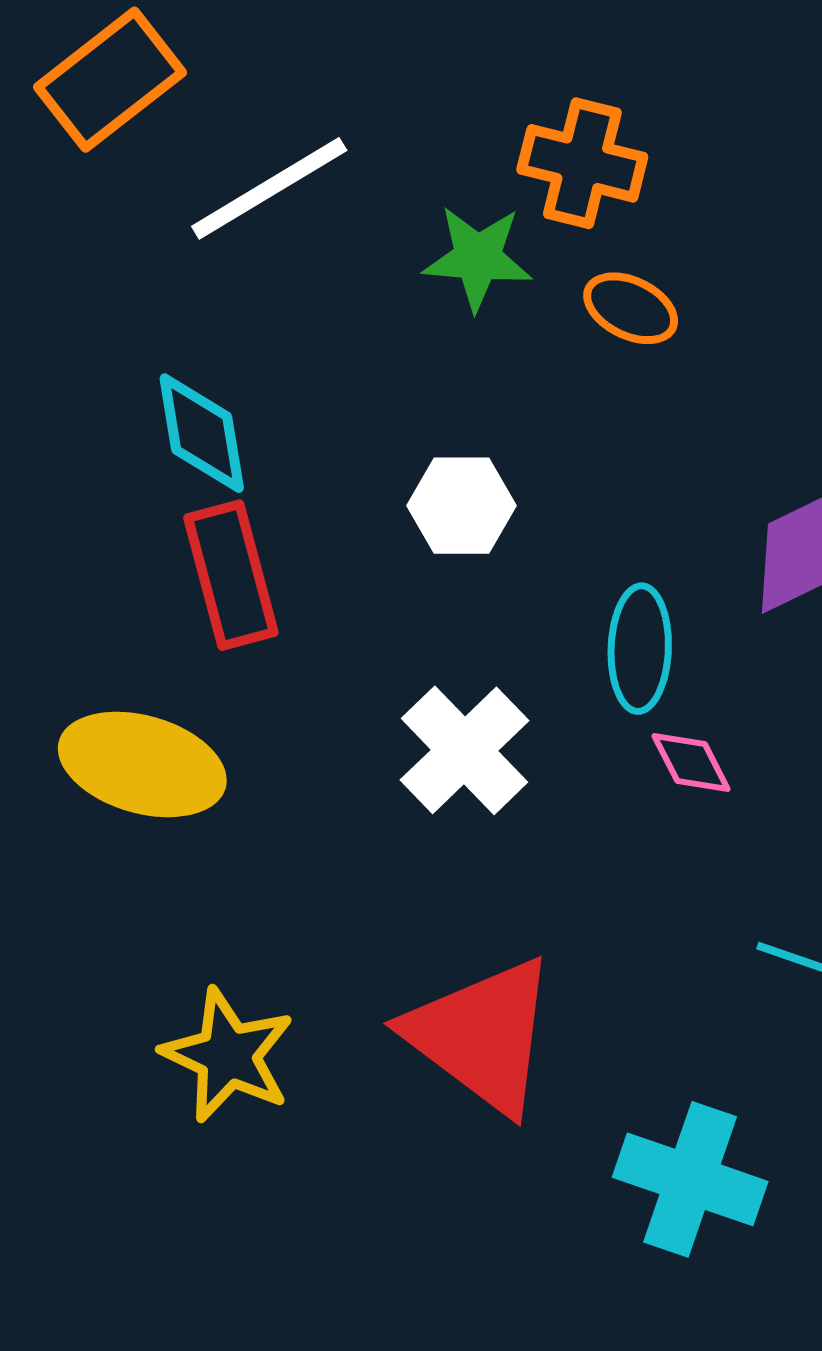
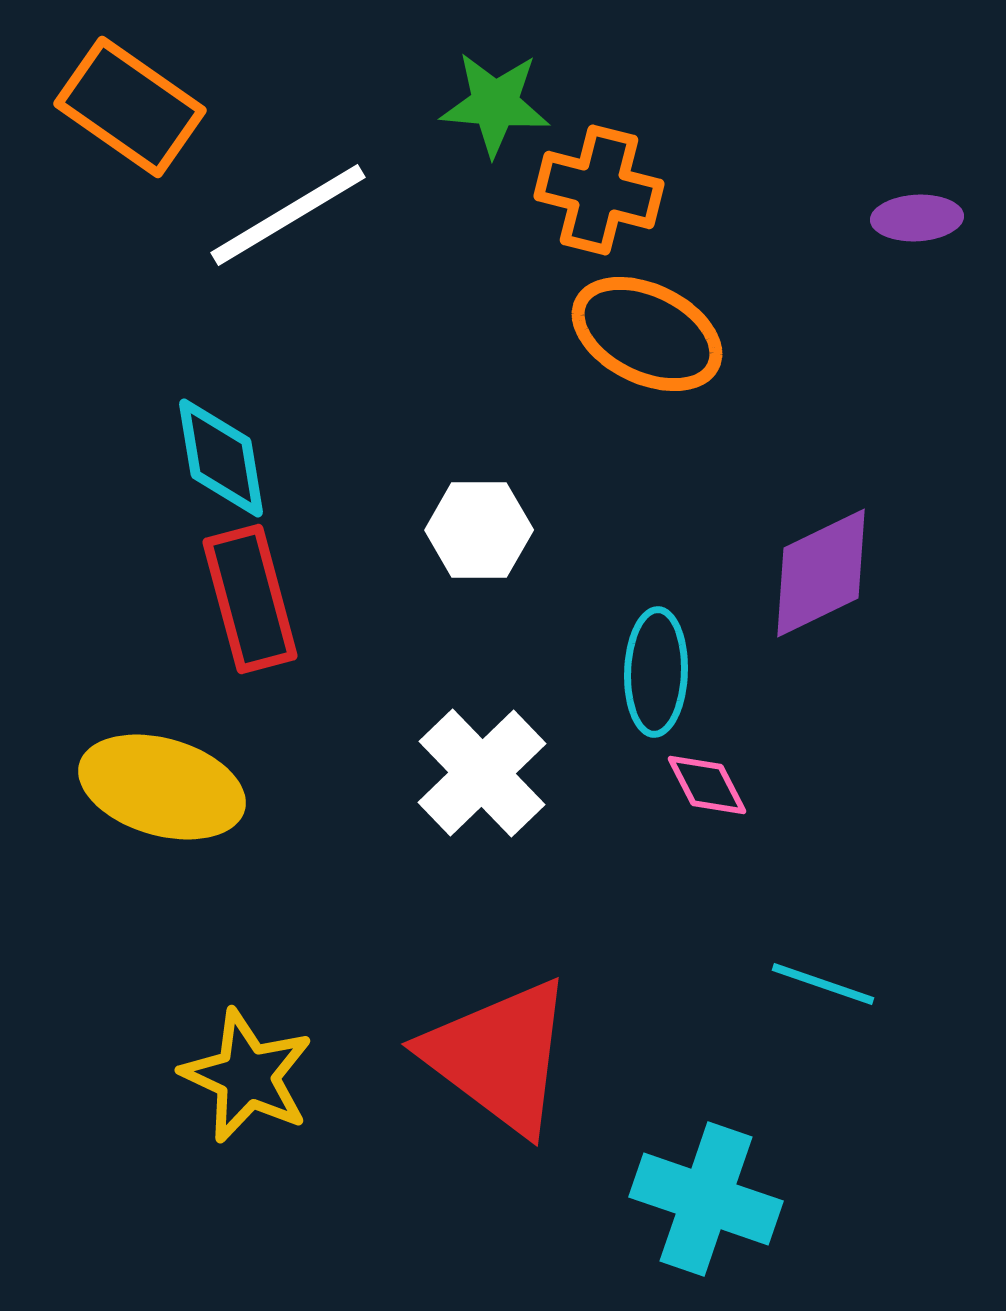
orange rectangle: (110, 80) -> (130, 107), turned 73
green star: (478, 258) -> (495, 104), moved
orange ellipse: (631, 308) -> (647, 334), size x1.6

